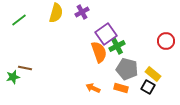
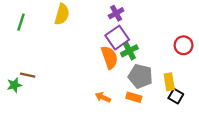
purple cross: (82, 12) -> (116, 13), moved
green line: (19, 20) -> (21, 22), turned -35
yellow rectangle: (153, 74) -> (169, 82), turned 42
black square: (148, 87) -> (176, 96), moved

